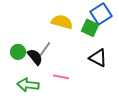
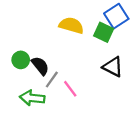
gray line: (45, 49) -> (52, 80), moved
pink line: (61, 77) -> (70, 89), turned 42

